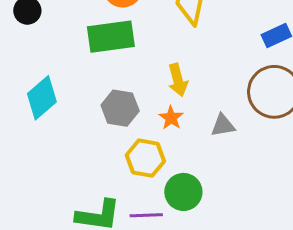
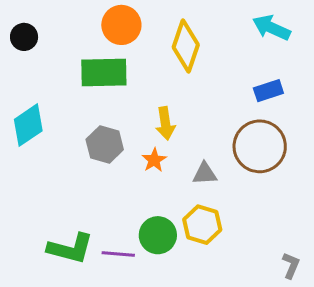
yellow hexagon: (145, 158) -> (202, 225), moved

